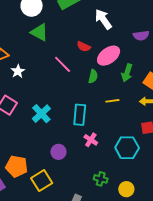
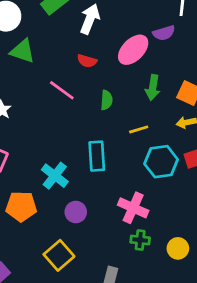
white arrow: (103, 19) -> (90, 19), moved, turned 65
pink ellipse: (109, 56) -> (133, 50), moved
cyan cross: (41, 114) -> (55, 176), moved
pink cross: (91, 140) -> (133, 208), moved, size x1.5
cyan hexagon: (127, 148) -> (161, 162), moved
orange pentagon: (17, 166) -> (21, 206), moved

